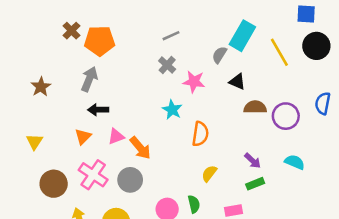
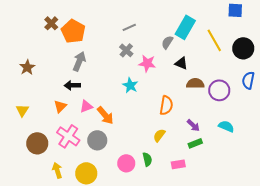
orange pentagon: (100, 41) -> (73, 31), turned 30
black circle: (316, 46) -> (243, 48), moved
gray arrow: (89, 79) -> (79, 61), moved
orange semicircle: (200, 134) -> (166, 105), moved

